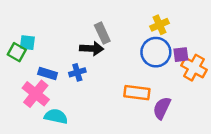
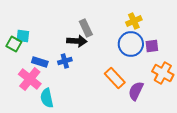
orange cross: (194, 68) -> (163, 73), moved
orange rectangle: (137, 93) -> (115, 78), turned 40
cyan semicircle: (56, 116) -> (47, 98), turned -114

